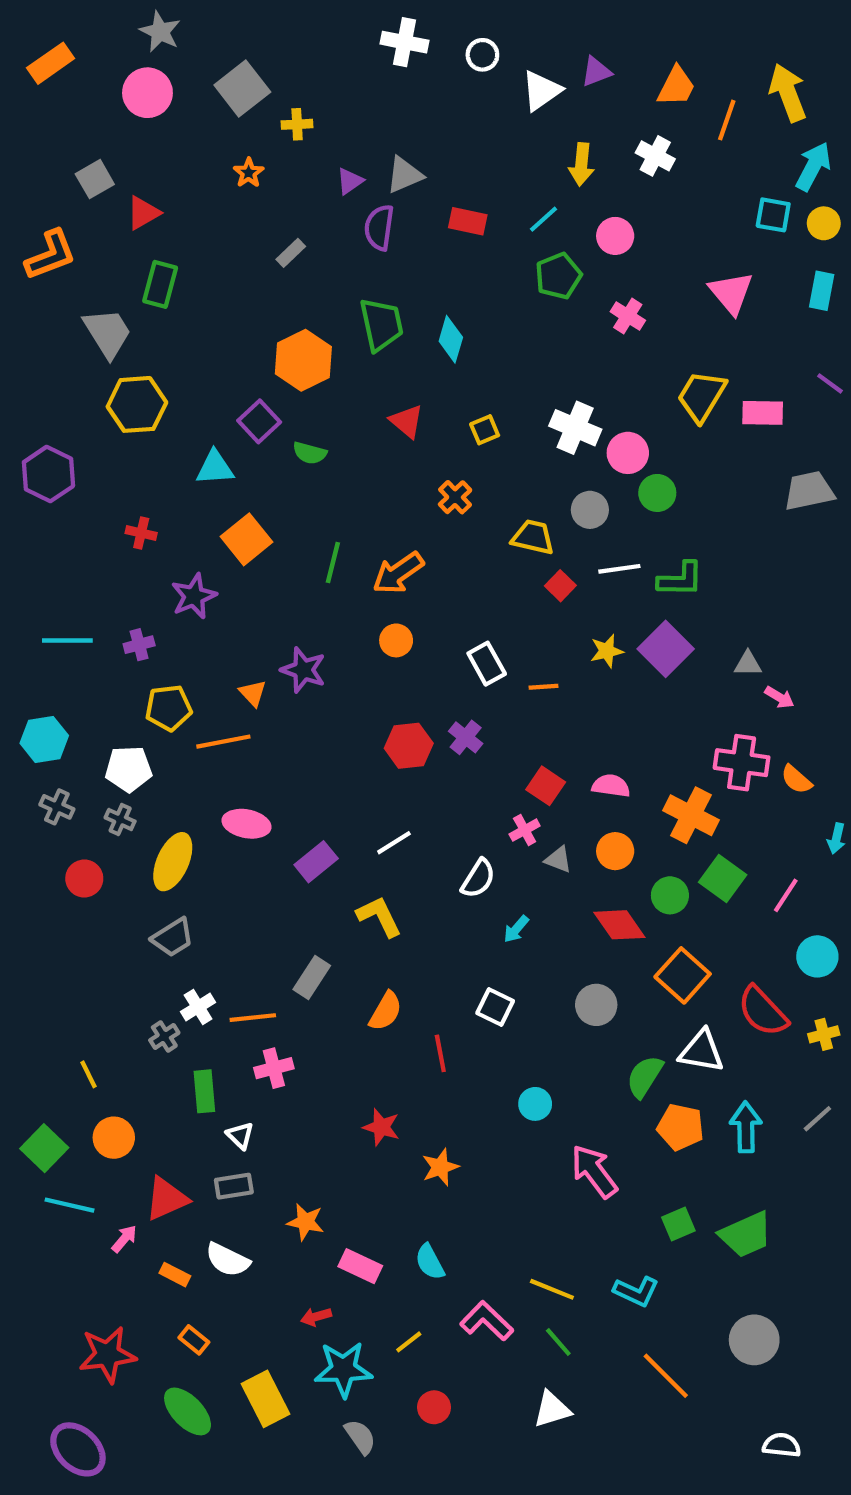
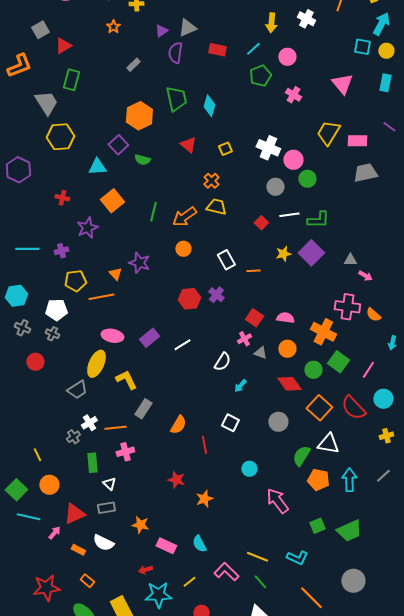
gray trapezoid: (809, 491) -> (365, 173), moved
yellow trapezoid: (533, 537) -> (216, 207), moved
yellow ellipse: (173, 862) -> (96, 364), moved
purple rectangle: (316, 862) -> (149, 338), moved
yellow L-shape: (379, 916) -> (126, 380), moved
red semicircle: (763, 1011) -> (353, 408), moved

